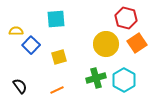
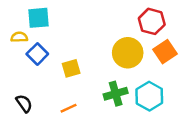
cyan square: (56, 19) -> (38, 18), moved

